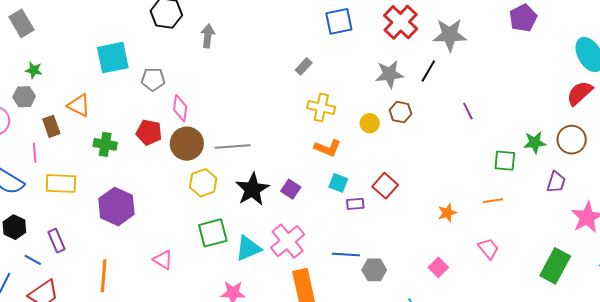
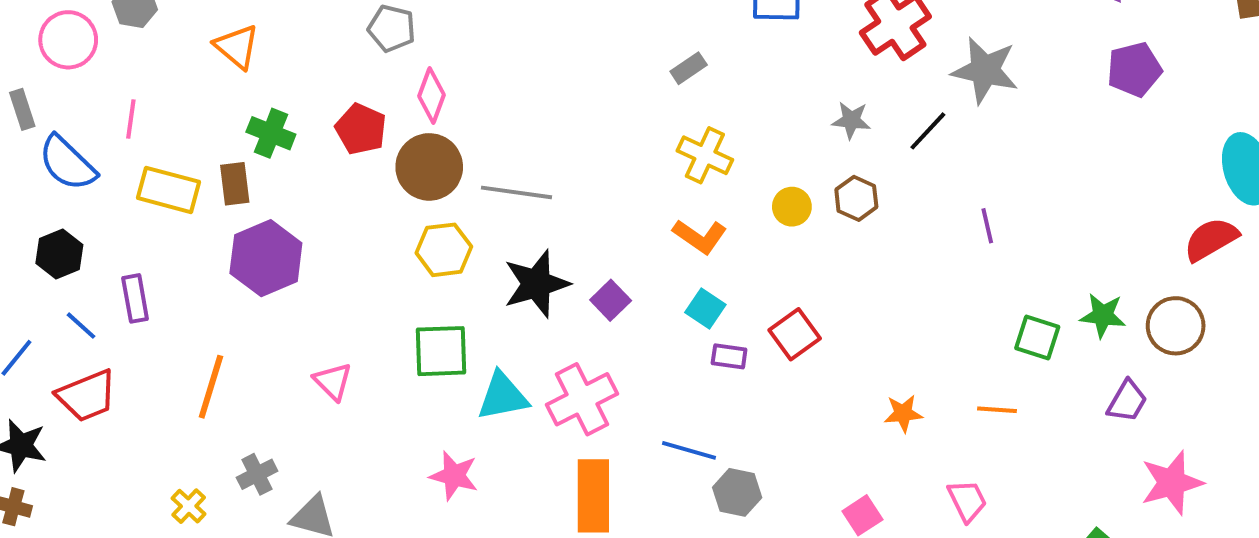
gray star: (389, 74) -> (851, 120), size x0.7
brown rectangle: (51, 126) -> (235, 184), moved

